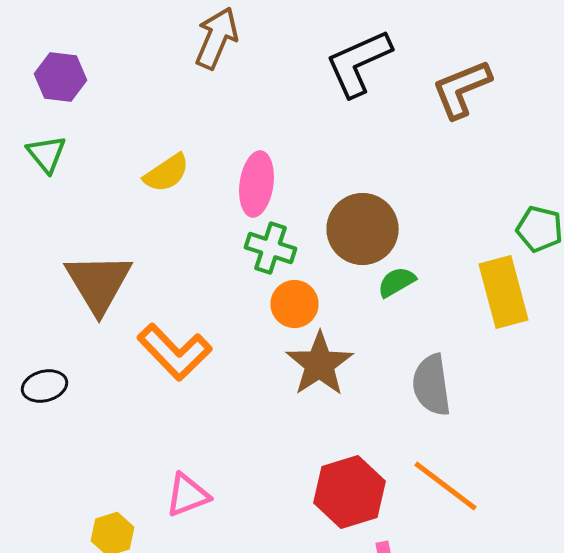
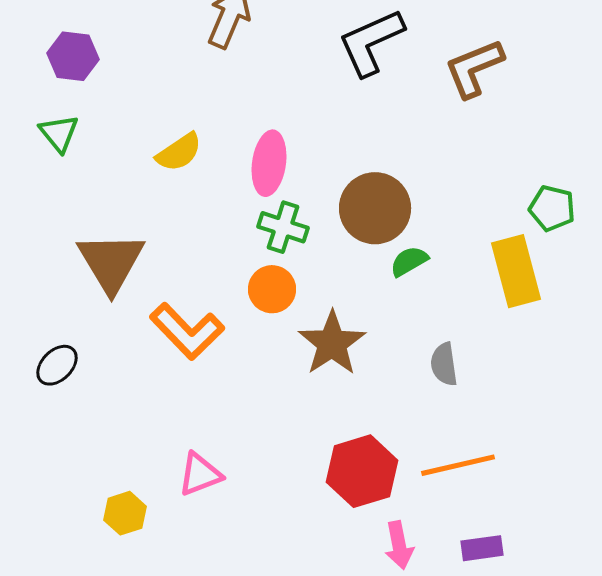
orange circle: (294, 304) -> (272, 289), moved
gray semicircle: (432, 385) -> (444, 364), size x0.7
black ellipse: (44, 386) -> (57, 365), turned -30
orange line: (446, 486) -> (458, 465), turned -50

